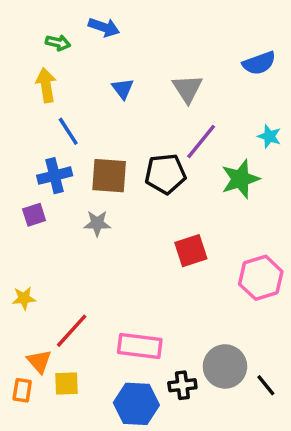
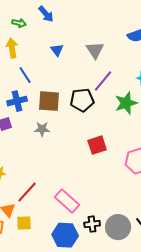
blue arrow: (104, 27) -> (46, 14), turned 30
pink rectangle: (140, 346) -> (67, 201), turned 35
gray circle: (225, 366) -> (118, 227), moved

